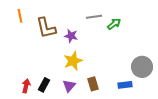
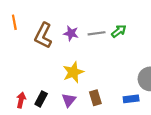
gray line: (94, 17) -> (97, 33), moved
brown L-shape: (46, 28) -> (43, 36), turned 40
purple star: (71, 36) -> (71, 33), moved

